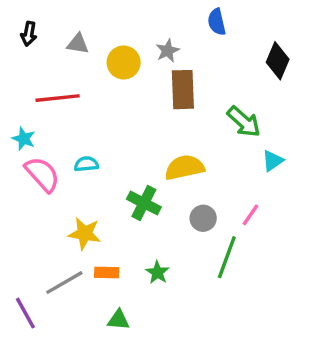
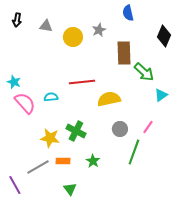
brown rectangle: (183, 90) -> (124, 53), moved
red line: (58, 98) -> (82, 82), moved
green cross: (144, 203) -> (76, 131), moved
green triangle: (119, 320) -> (70, 189), turned 48

